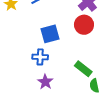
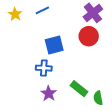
green rectangle: (83, 69) -> (79, 89), moved

